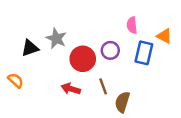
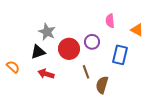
black triangle: (30, 48) -> (38, 52), moved
blue rectangle: (144, 53) -> (120, 55), moved
red arrow: (71, 89) -> (46, 74), moved

